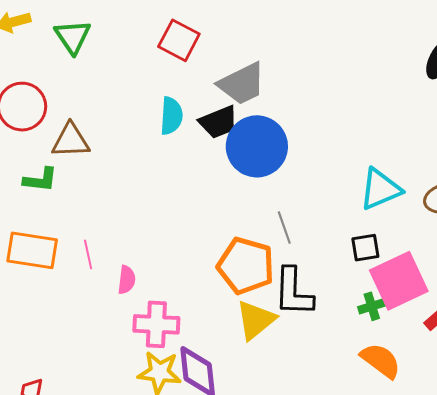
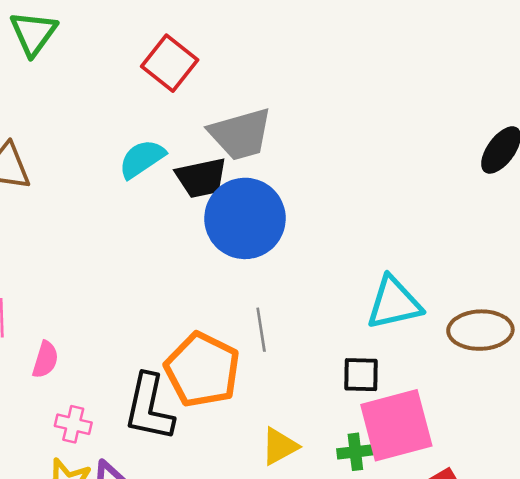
cyan semicircle: (171, 116) -> (142, 159), turned -138
black L-shape: (293, 292) -> (149, 407), moved
yellow triangle: (256, 320) -> (280, 446), moved, size x0.7
pink cross: (156, 324) -> (73, 424), size x0.6

